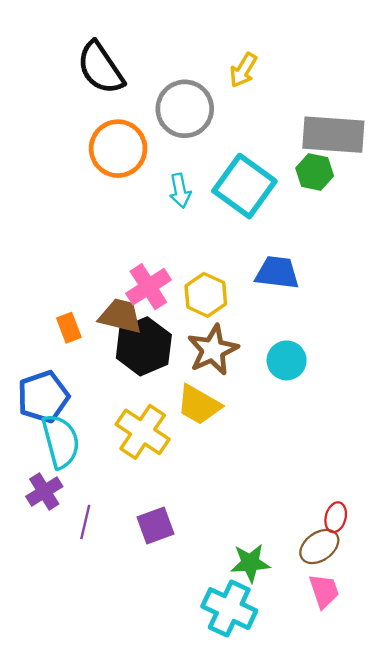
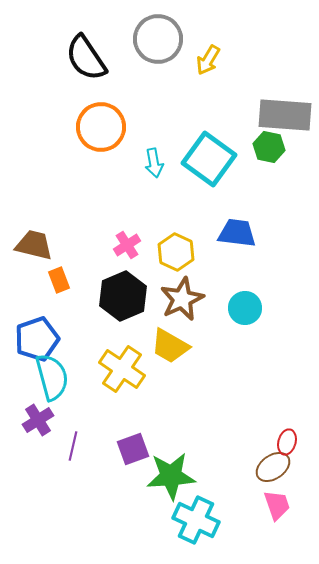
gray circle: (185, 109) -> (158, 39), moved
pink cross: (148, 287) -> (127, 245), size x0.7
brown trapezoid: (120, 316) -> (34, 245), moved
green star: (250, 563) -> (171, 476), moved, size x1.4

